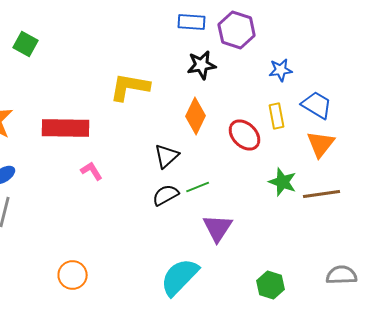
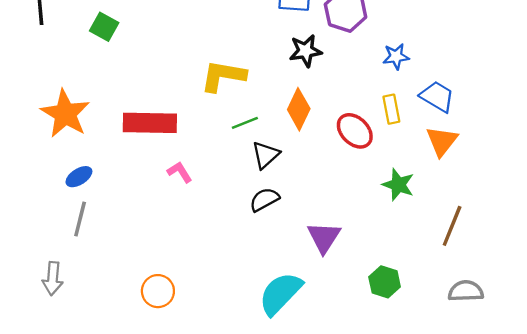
green line: (198, 187) -> (245, 123), moved
brown line: (322, 194) -> (452, 226), moved, turned -60
green hexagon: (271, 285) -> (385, 282), moved

